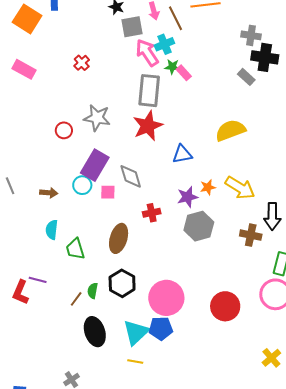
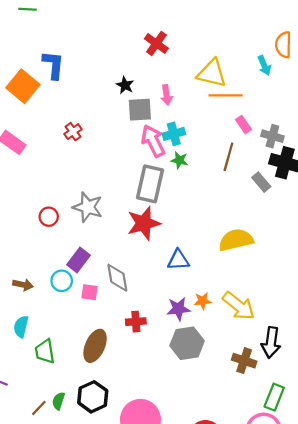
brown line: (175, 18) -> (228, 157), moved, turned 35
red cross: (82, 63) -> (73, 132), moved
pink rectangle: (184, 73) -> (243, 125), moved
purple rectangle: (95, 165) -> (79, 260), size x0.7

